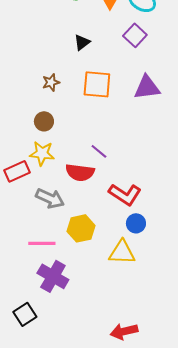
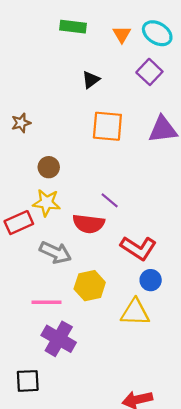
brown star: (51, 82) -> (21, 123), moved
black square: (25, 314) -> (28, 381), turned 30

